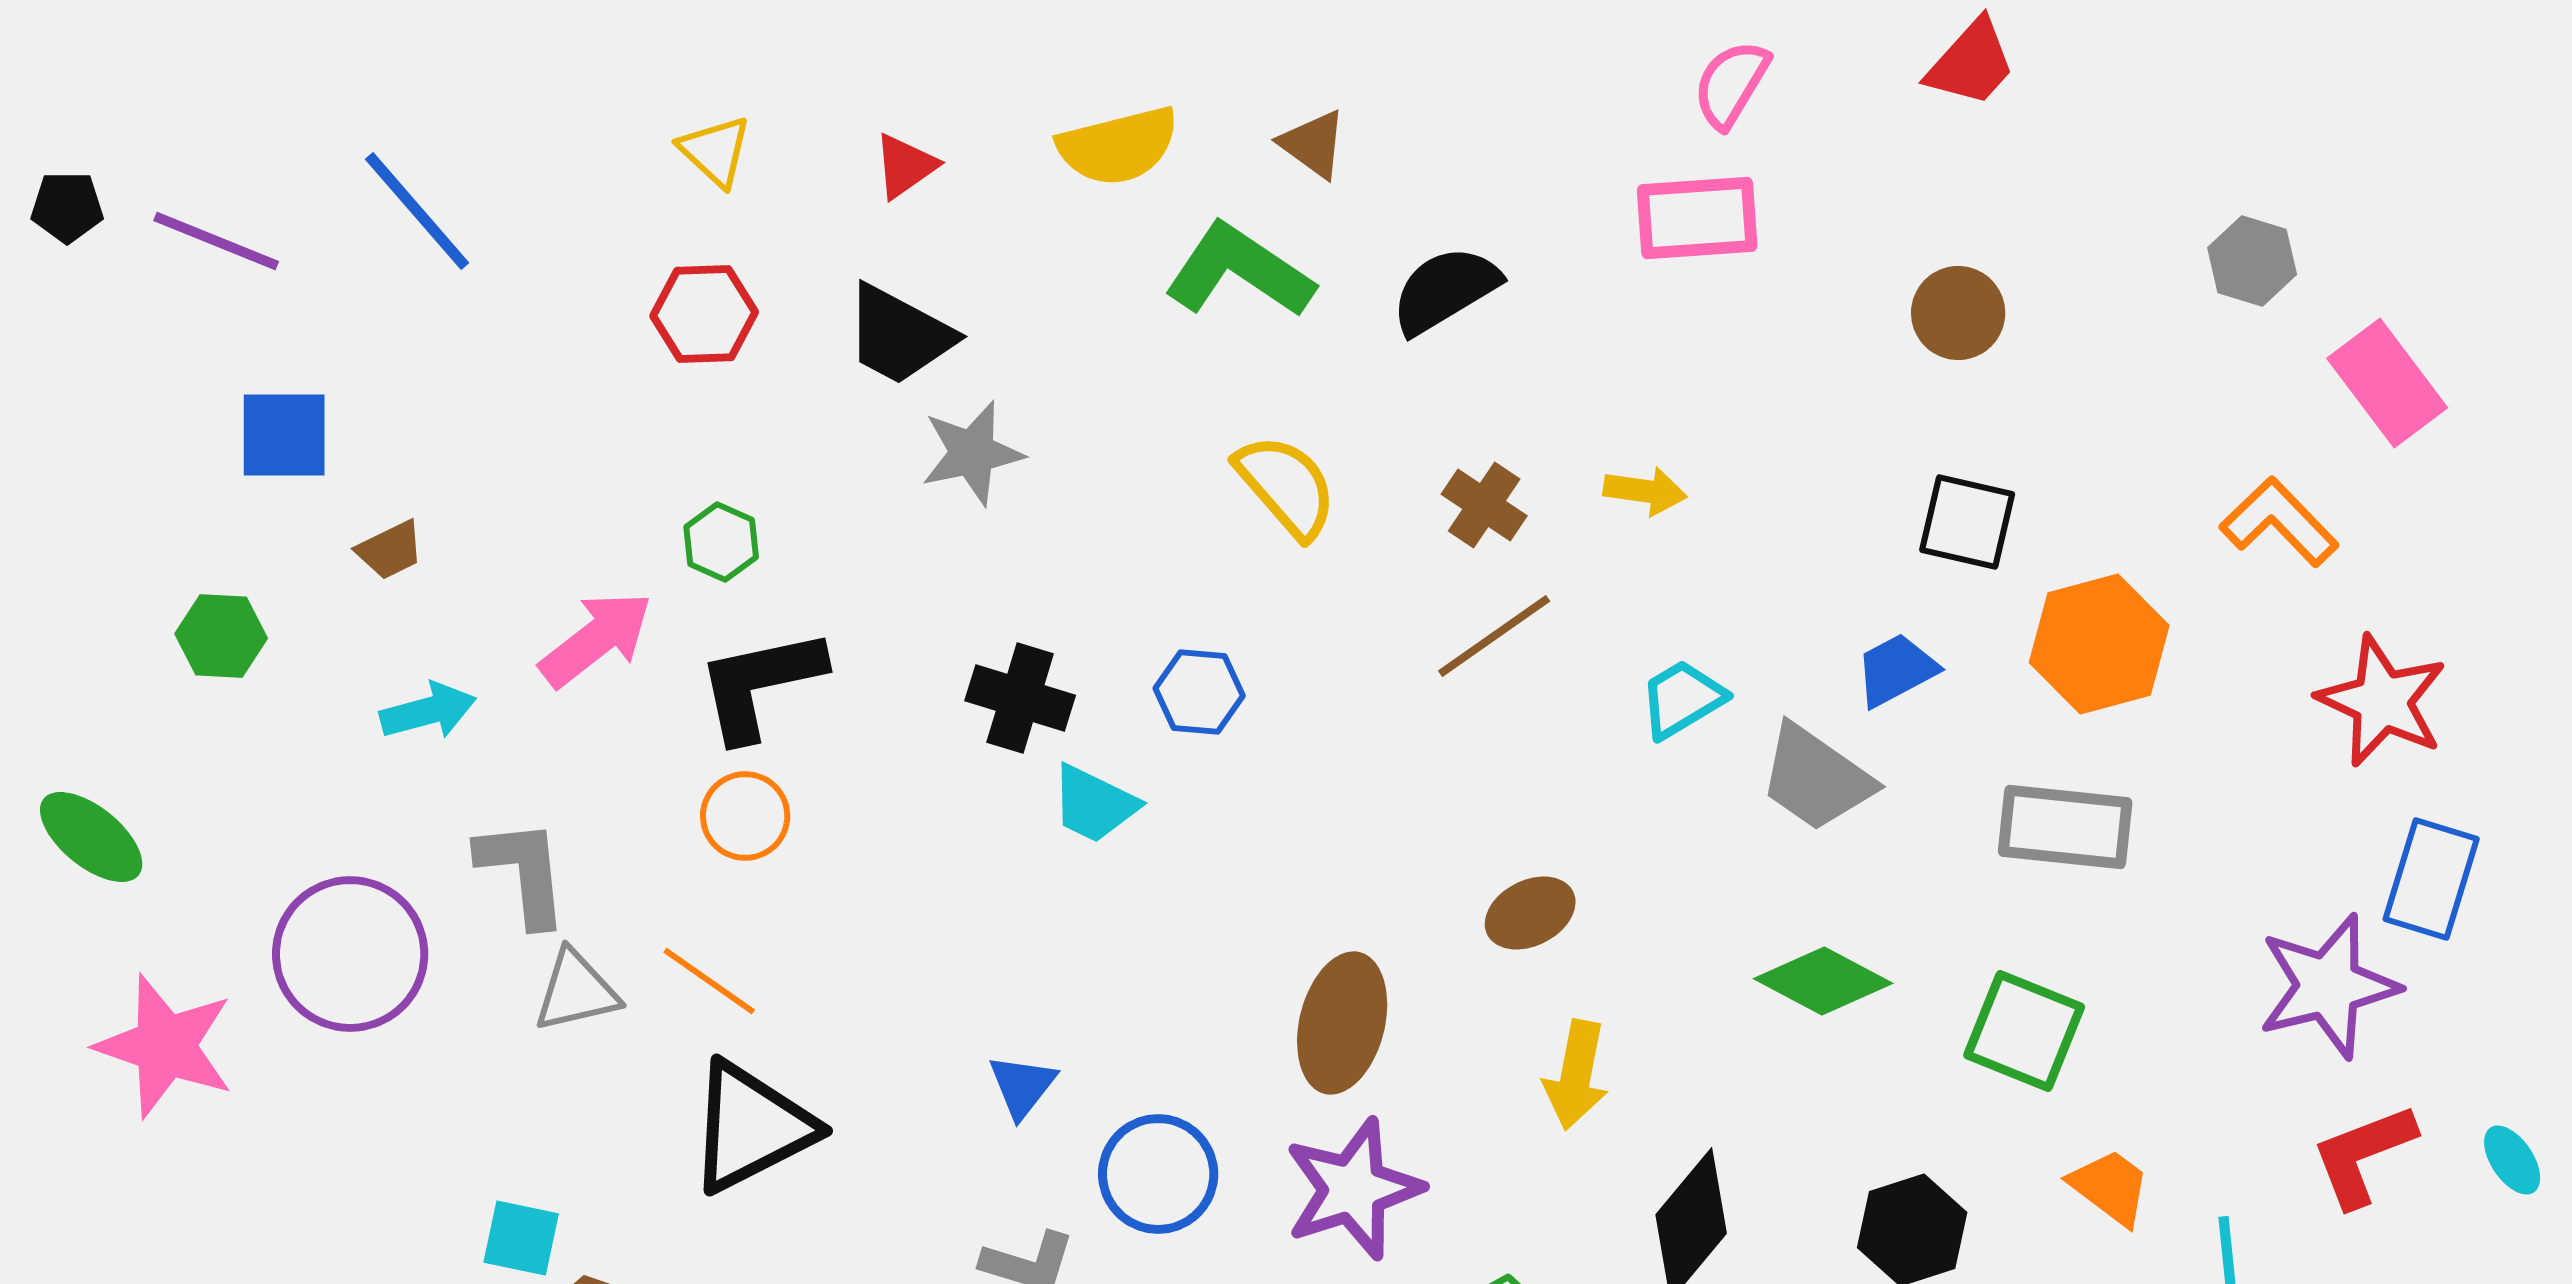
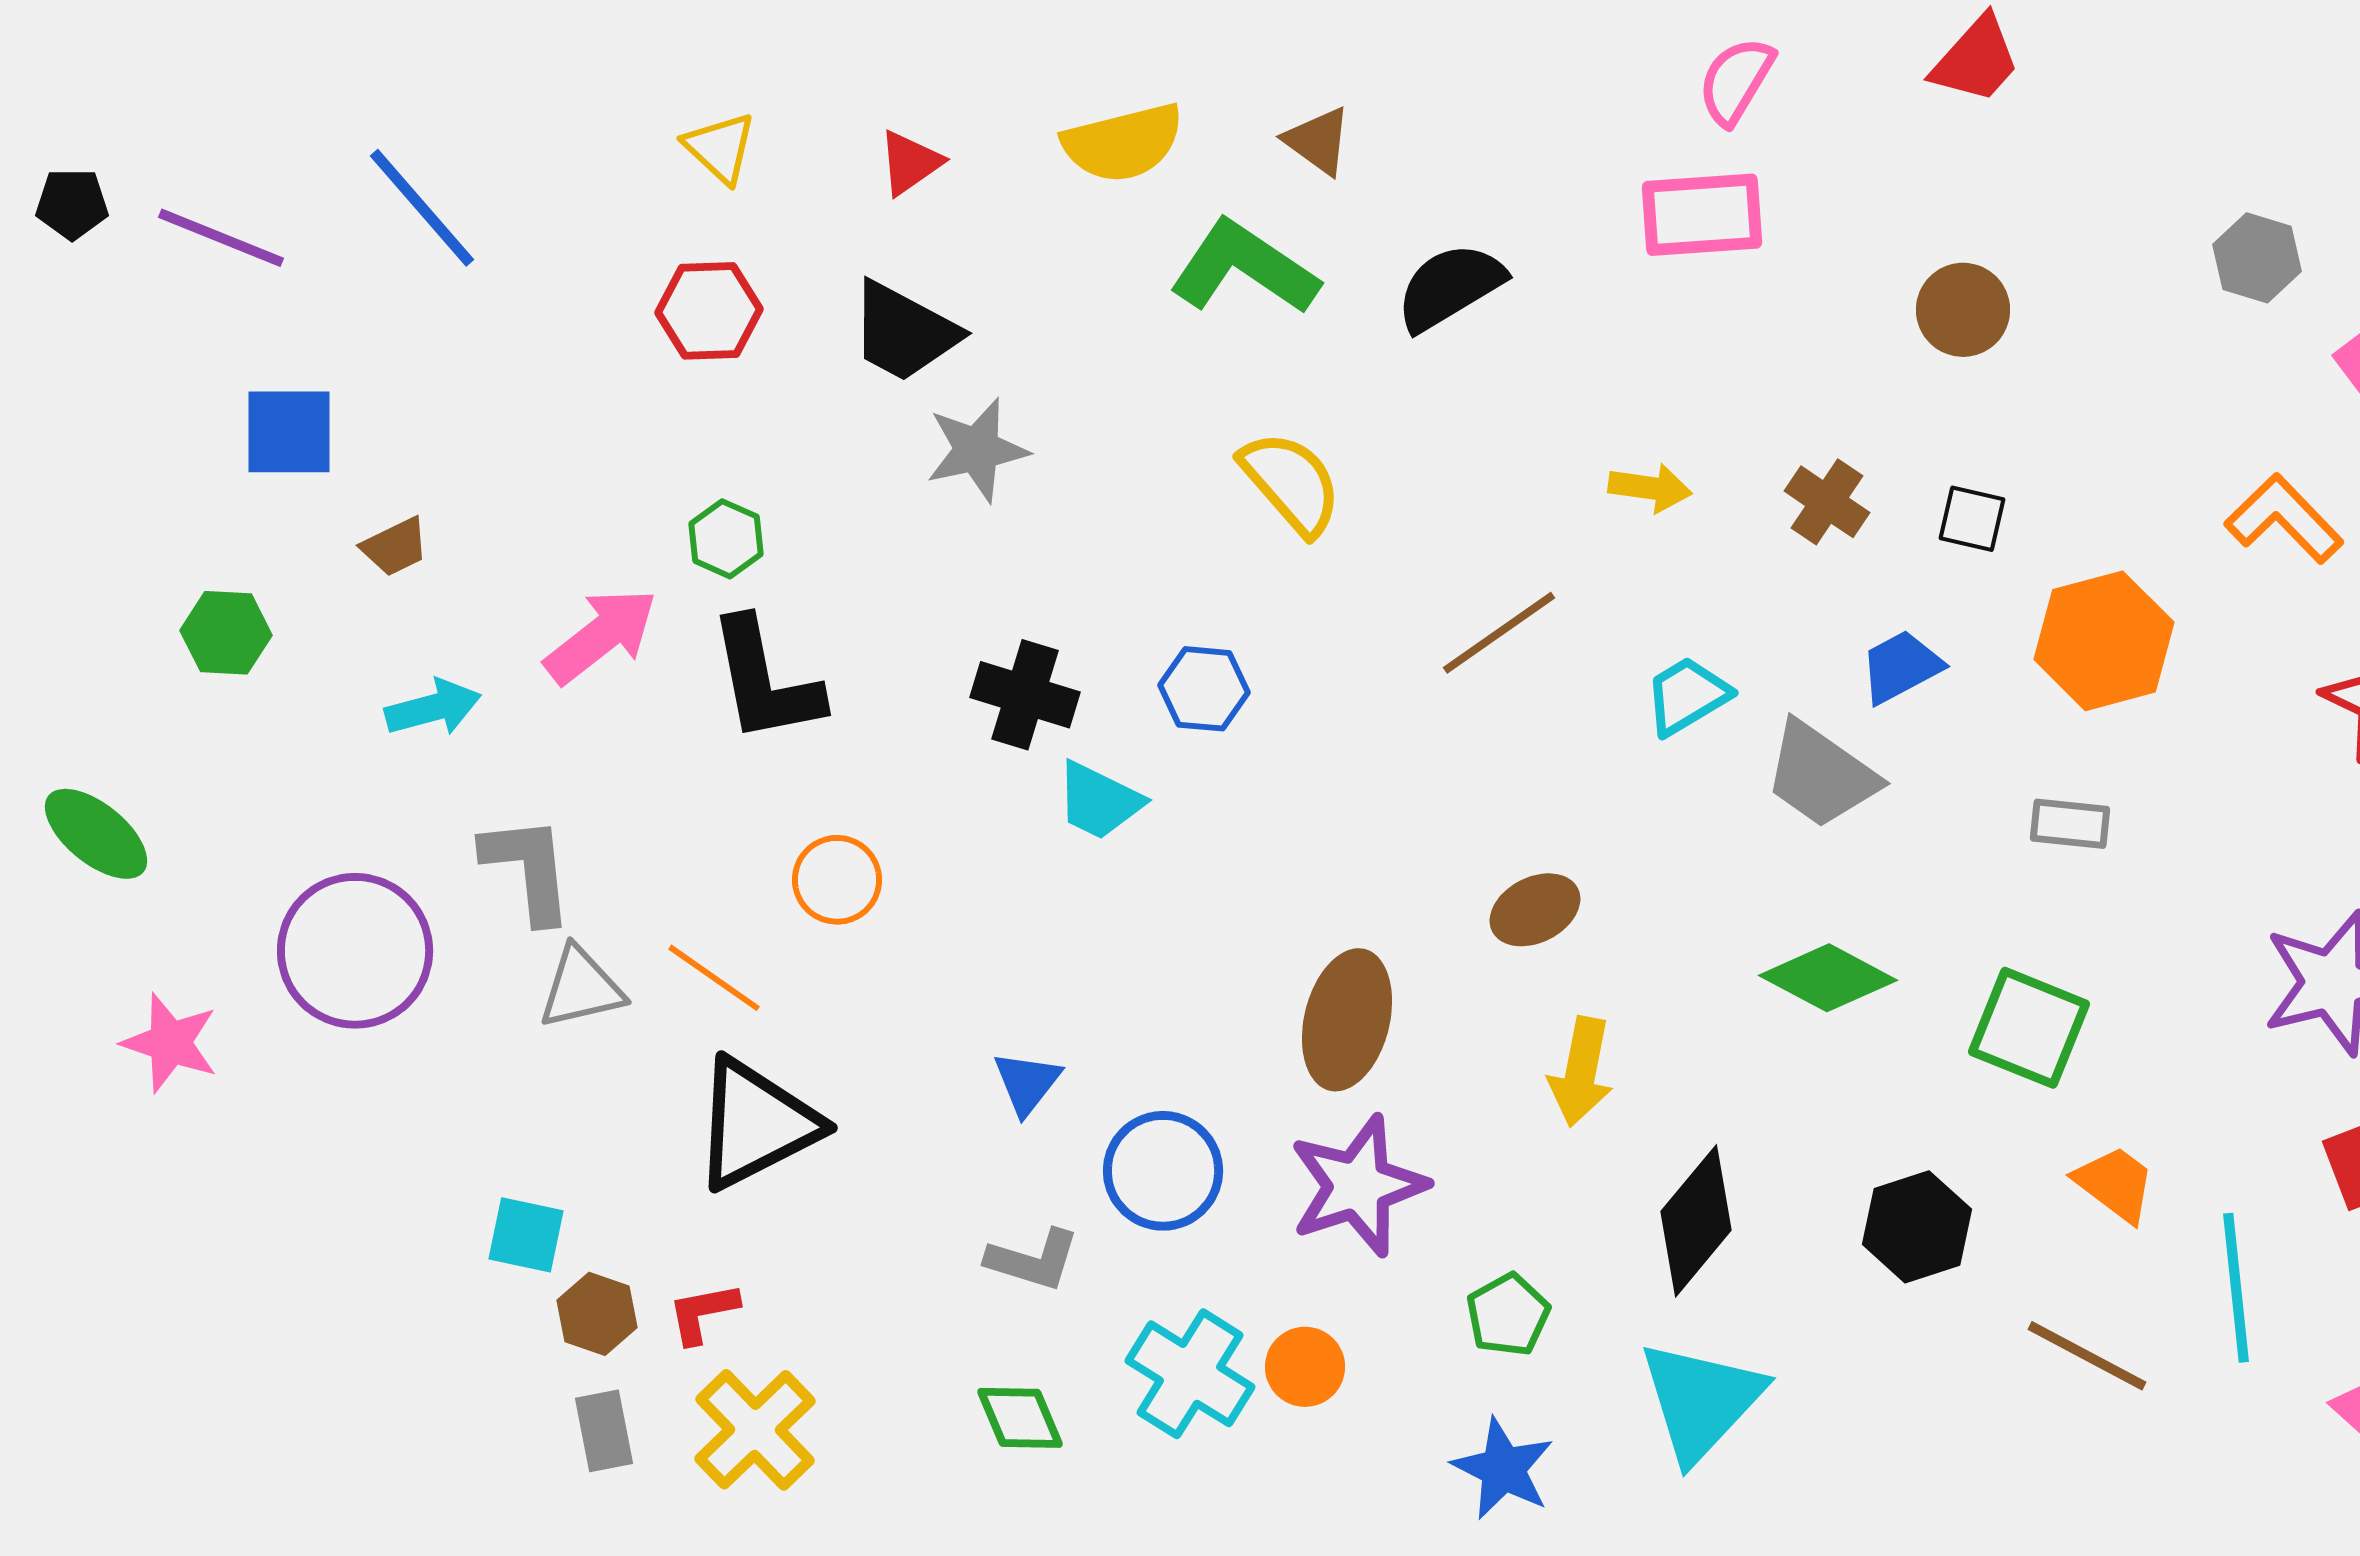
brown cross: (1484, 505) -> (1827, 502), moved
black square: (1967, 522) -> (1972, 519), size x0.7
black L-shape: (760, 684) -> (765, 681), turned -89
orange circle: (745, 816) -> (837, 880), moved
gray rectangle: (2065, 827) -> (2070, 824), size x0.6
pink star: (165, 1046) -> (170, 1043), size x0.7

